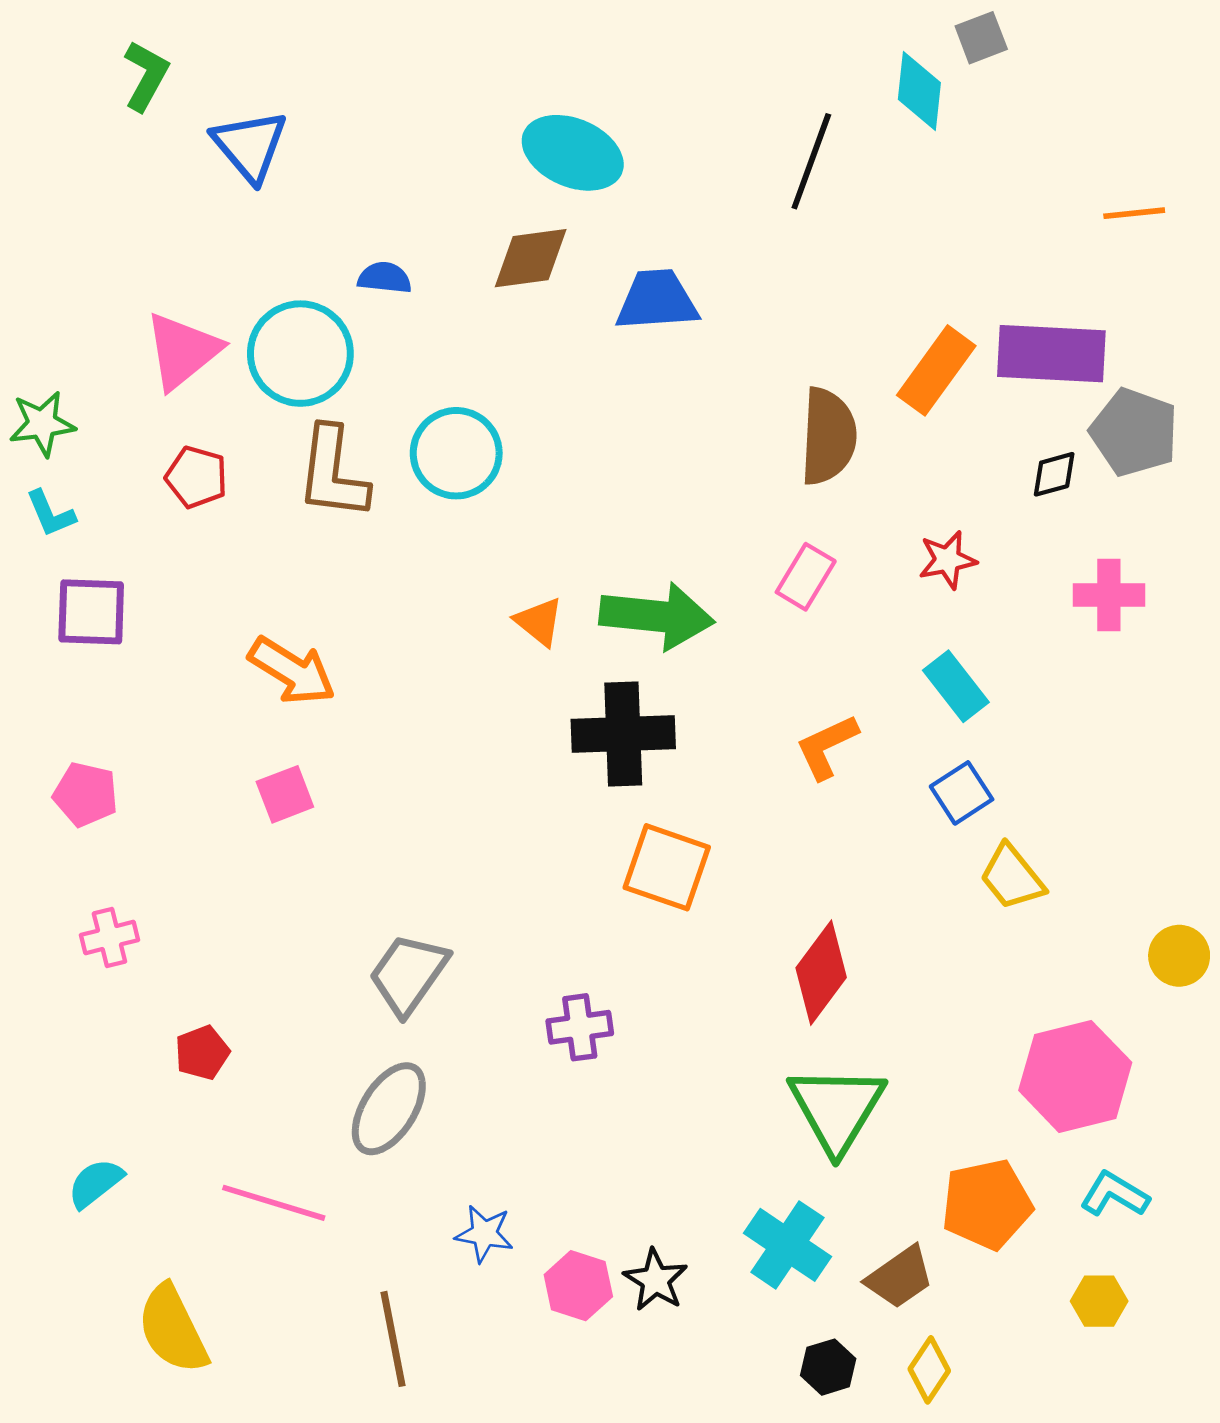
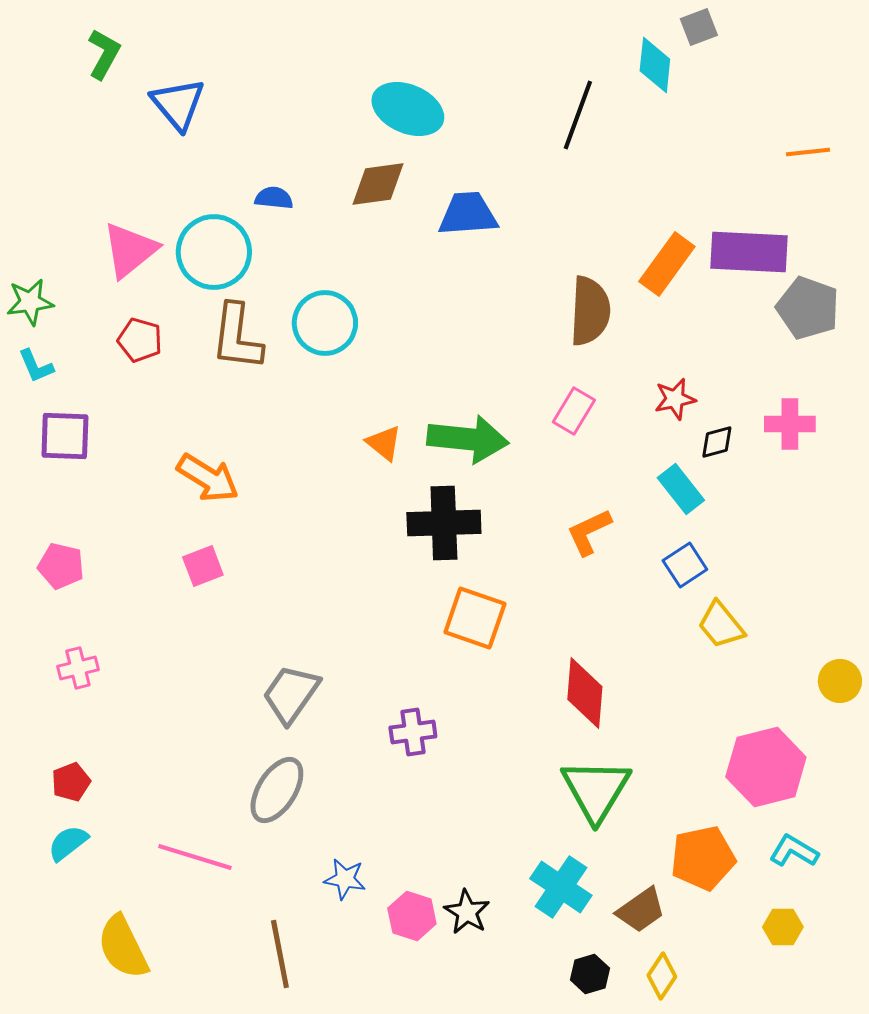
black diamond: (1054, 474) -> (717, 442), moved
red diamond: (821, 973) -> (585, 693), turned -32
red pentagon: (202, 1053) -> (71, 782), moved

